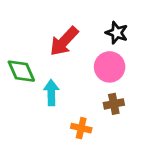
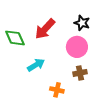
green diamond: (21, 71) -> (15, 38), moved
cyan arrow: (51, 93) -> (36, 65), turned 60

